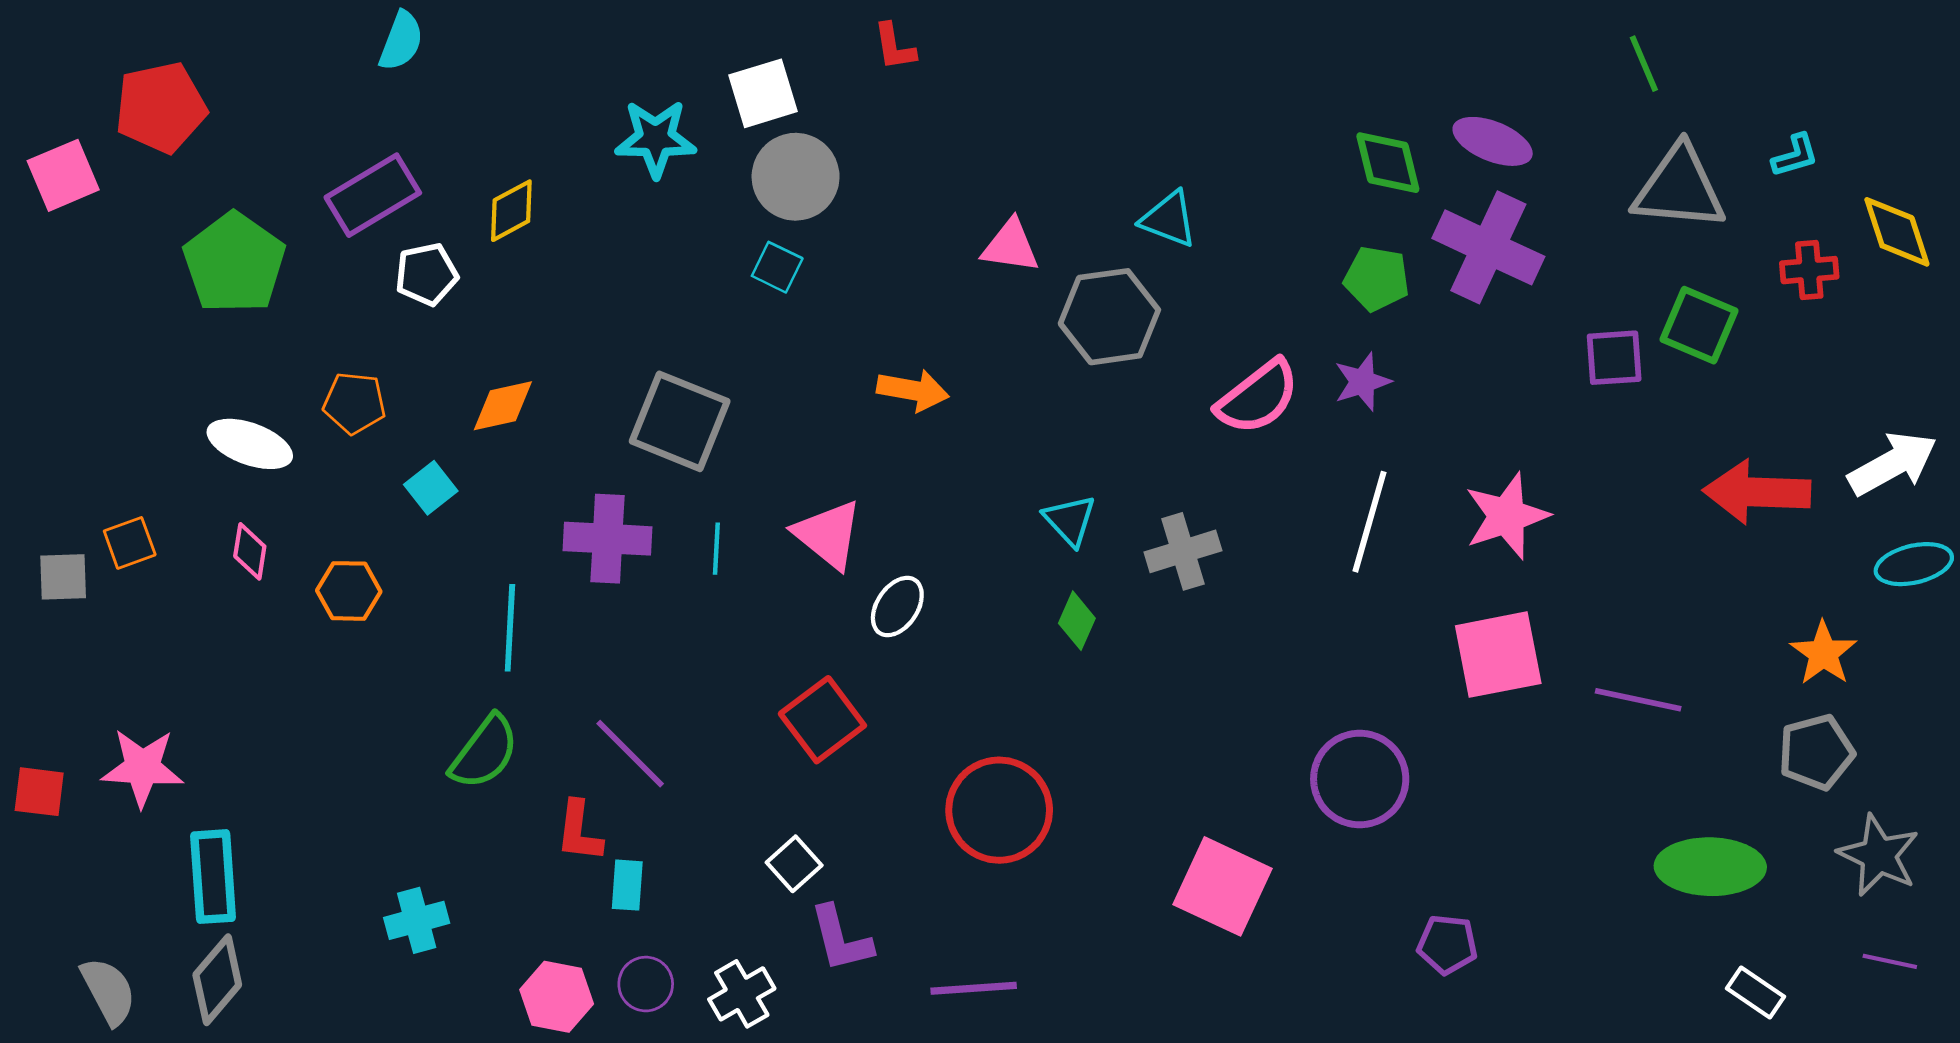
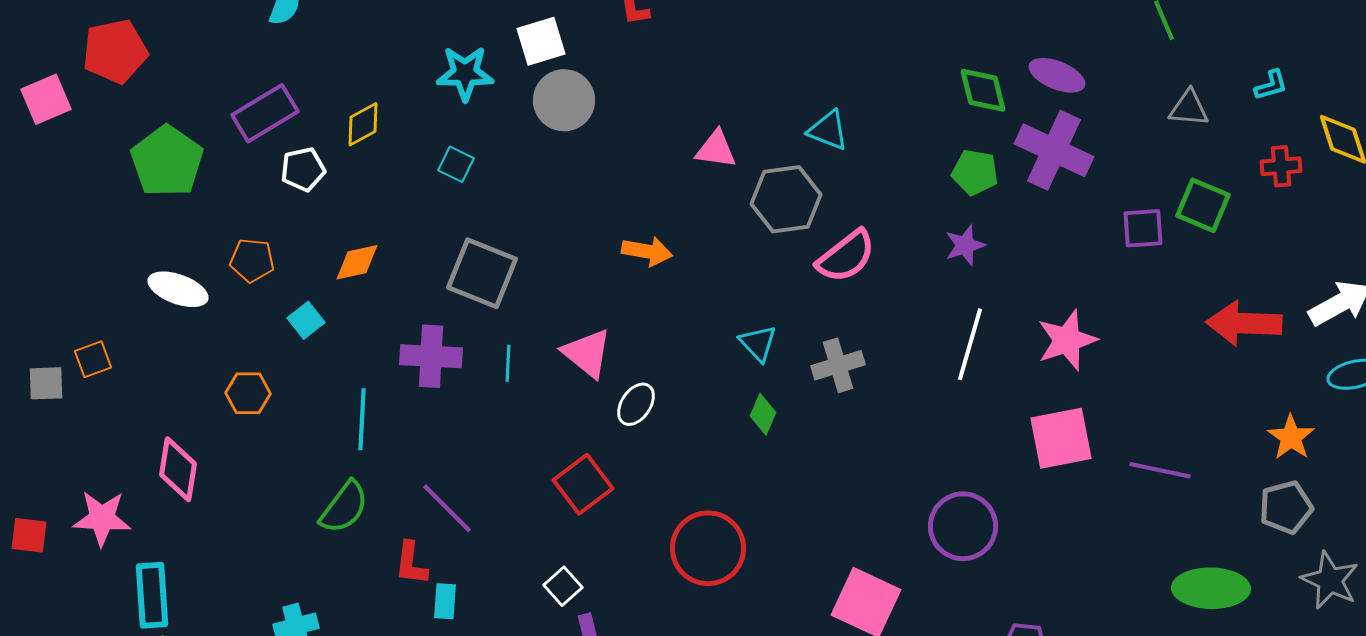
gray triangle: (1679, 188) -> (1189, 108), size x0.6
cyan square: (777, 267) -> (456, 164), moved
pink semicircle: (1258, 397) -> (846, 256), moved
pink diamond: (250, 551) -> (178, 469), moved, size x1.6

